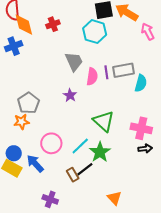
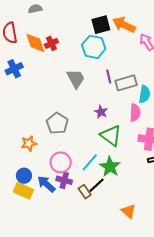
orange diamond: (24, 25) -> (35, 43), moved
purple line: (106, 72) -> (109, 76), moved
pink semicircle: (92, 77) -> (135, 113), moved
purple star: (70, 95) -> (101, 112), moved
gray pentagon: (29, 103) -> (57, 123), moved
purple cross: (50, 199) -> (64, 180), moved

